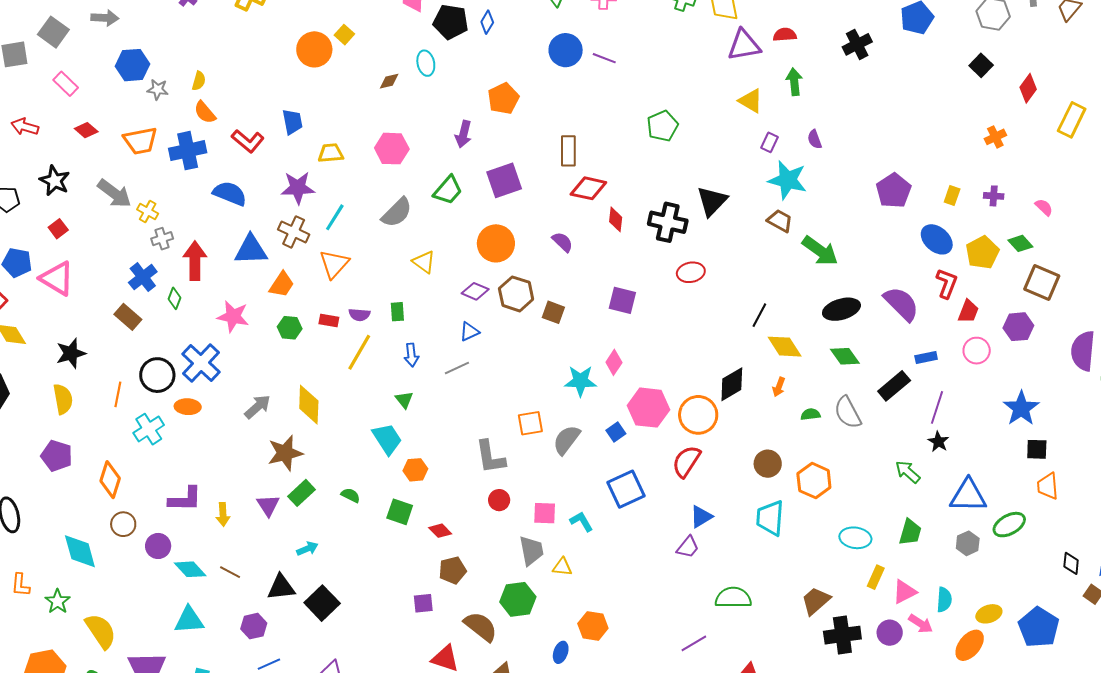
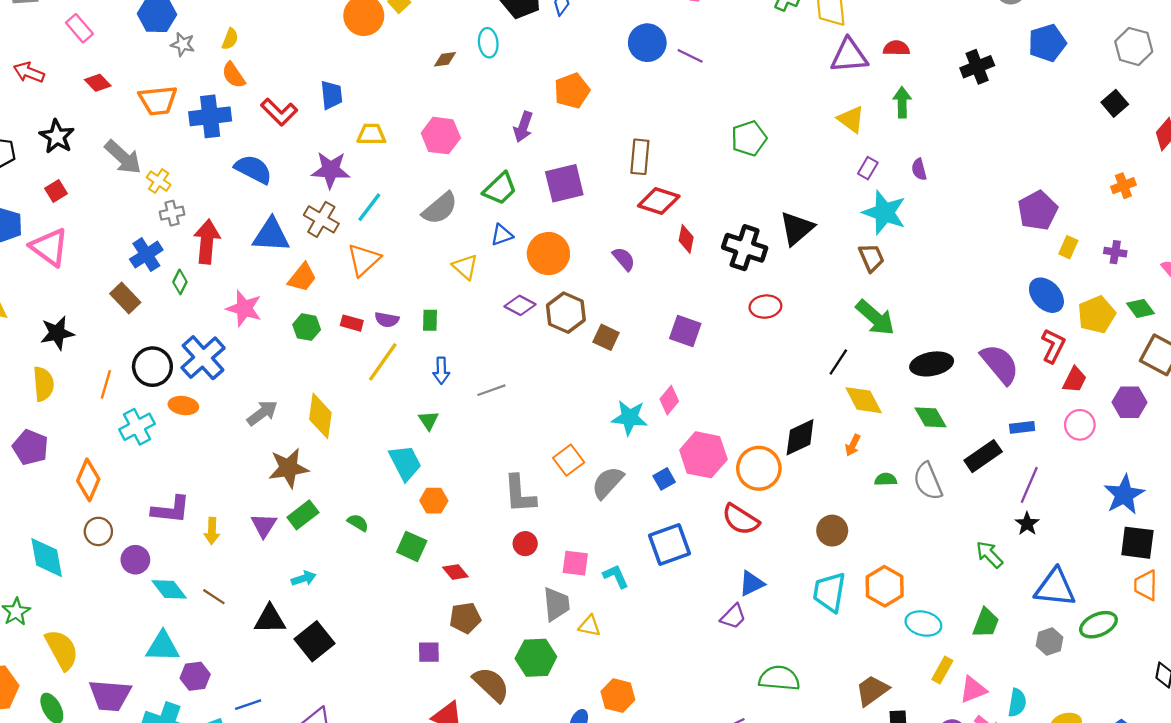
purple pentagon: (894, 191) -> (1038, 211), moved
brown trapezoid: (780, 221) -> (871, 258), turned 32
green arrow: (820, 251) -> (875, 318), moved
blue triangle: (469, 332) -> (502, 235), moved
orange square: (530, 423) -> (569, 460), turned -32
black square: (1037, 449) -> (1137, 543), size x1.4
red semicircle: (686, 461) -> (741, 519), turned -96
orange hexagon: (814, 481) -> (885, 586), moved
purple hexagon: (254, 626) -> (195, 676), moved

